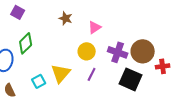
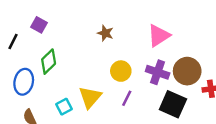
brown star: (66, 18) -> (105, 33), moved
pink triangle: (95, 27) -> (159, 36), moved, size x1.5

